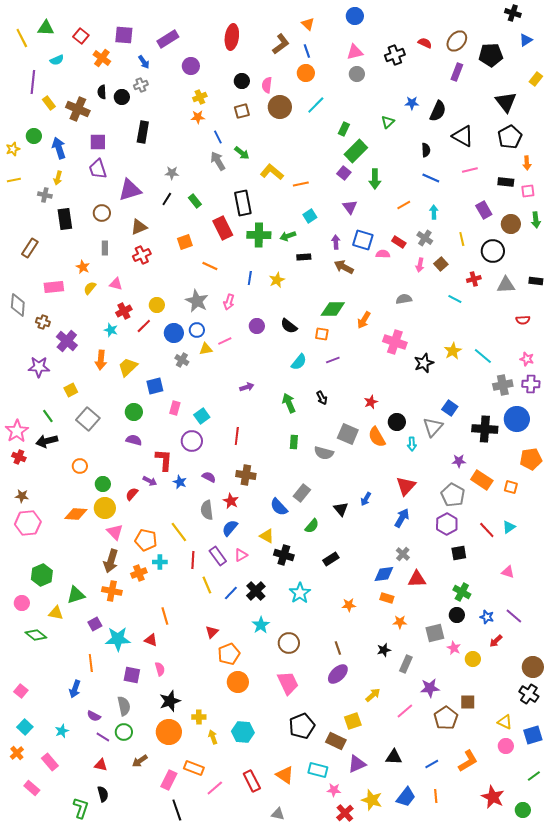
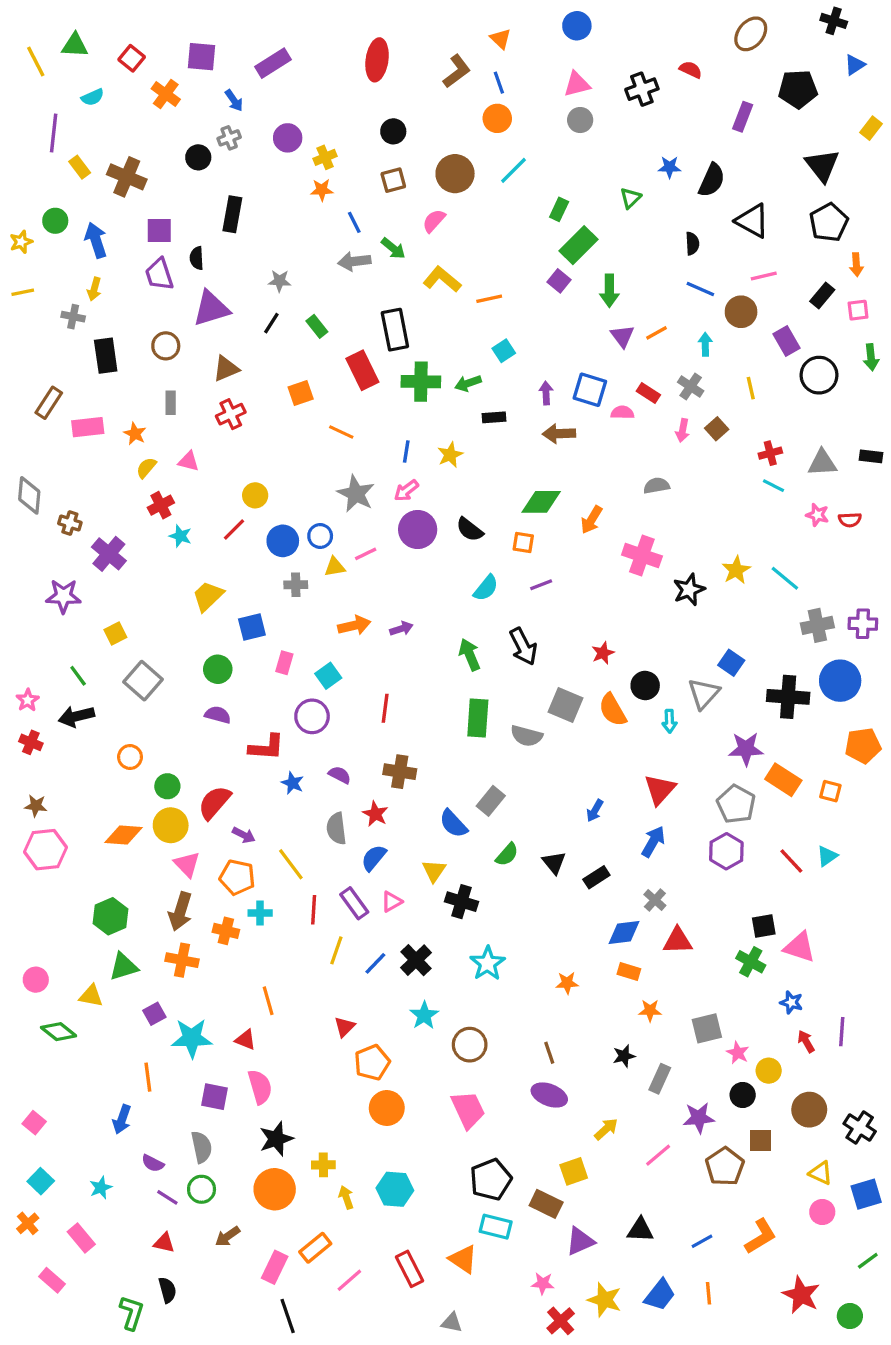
brown ellipse: (457, 41) -> (751, 34), moved
purple circle: (191, 66) -> (288, 138), moved
pink semicircle: (267, 85) -> (434, 221), moved, turned 35
black semicircle: (102, 92) -> (197, 258), moved
gray arrow: (218, 161) -> (354, 261), turned -66
black rectangle: (506, 182) -> (822, 296), turned -56
purple triangle: (350, 207) -> (622, 336), moved
brown circle: (511, 224) -> (741, 312), moved
black circle: (493, 251) -> (819, 375), moved
brown arrow: (344, 267) -> (559, 434), turned -30
pink rectangle: (54, 287) -> (88, 427), moved
cyan line: (455, 299) -> (774, 486), moved
gray star: (197, 301) -> (356, 494), moved
pink arrow: (229, 302) -> (406, 490), moved, turned 35
red cross: (124, 311) -> (161, 505), moved
purple circle: (257, 326) -> (418, 530), size x1.5
pink star: (527, 359) -> (817, 515), moved
orange arrow: (101, 360) -> (354, 625), moved, turned -108
gray cross: (182, 360) -> (296, 585), turned -32
black arrow: (322, 398) -> (523, 646), size x1.6
pink star: (17, 431) -> (28, 700), size x0.6
green rectangle: (294, 442) -> (478, 718), size x1.6
red L-shape: (164, 460) -> (267, 747), turned 90
purple star: (459, 461) -> (746, 749), size x1.5
purple arrow: (150, 481) -> (244, 835), moved
red semicircle: (132, 494) -> (215, 802), size x1.6
black triangle: (341, 509) -> (554, 863), moved
yellow triangle: (267, 536) -> (434, 871), turned 35
black square: (459, 553) -> (764, 926), moved
black rectangle: (331, 559) -> (596, 877), moved
pink triangle: (508, 572) -> (800, 947), moved, size x1.5
orange cross: (139, 573) -> (226, 931), turned 35
green hexagon: (42, 575) -> (111, 916), moved
yellow line: (207, 585) -> (336, 950), turned 42
black circle: (457, 615) -> (743, 1095), moved
purple line: (514, 616) -> (842, 1032), moved, turned 54
red arrow: (496, 641) -> (806, 1041), turned 104
brown circle: (533, 667) -> (809, 1110), moved
pink semicircle: (160, 669) -> (260, 1087), size x1.5
purple ellipse: (338, 674) -> (549, 1095), turned 65
orange rectangle: (194, 768) -> (315, 1248), turned -60
cyan rectangle: (318, 770) -> (496, 1227), moved

